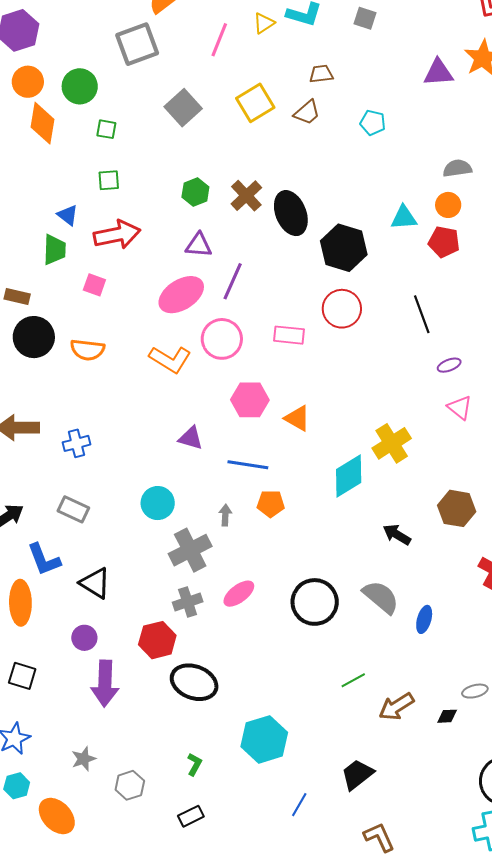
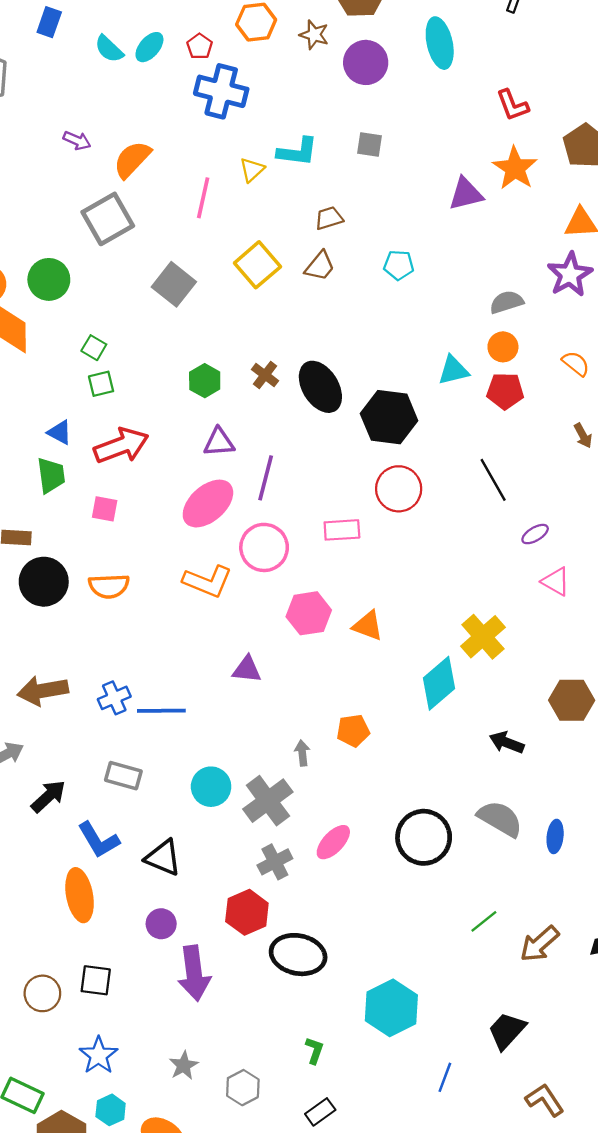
green square: (106, 129) -> (94, 348), moved, turned 30
brown cross: (246, 196) -> (265, 375), size x0.7
blue line: (248, 465) -> (161, 711), moved
cyan circle: (158, 503) -> (211, 787), moved

